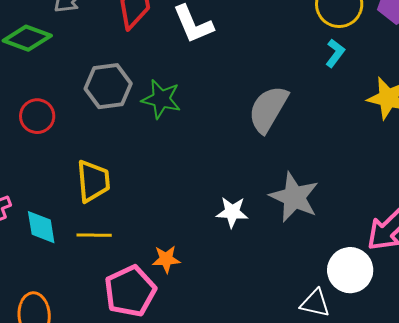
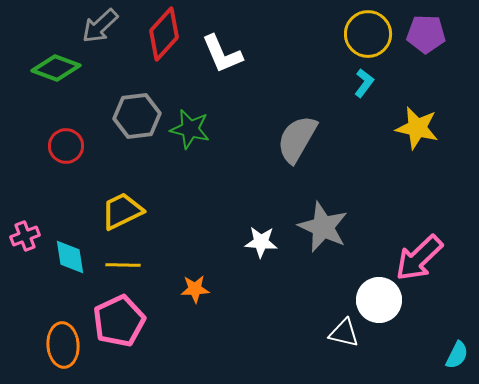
yellow trapezoid: (93, 181) -> (122, 211), turned -111
pink pentagon: (130, 291) -> (119, 321), moved

